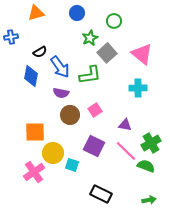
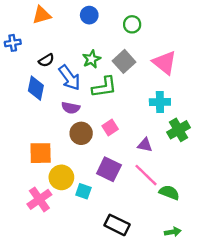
green star: (90, 38) -> (92, 59), moved
green cross: (151, 143) -> (178, 130), moved

